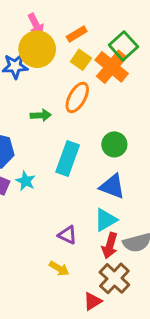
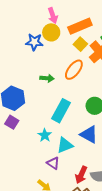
orange rectangle: (77, 34) -> (80, 26), size x1.6
yellow circle: (37, 49) -> (51, 32), size x0.7
cyan star: (26, 181) -> (45, 135), moved
cyan triangle: (105, 220) -> (65, 145), moved

